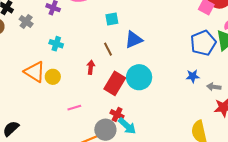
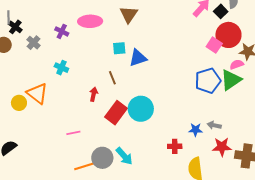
blue triangle: (134, 40) -> (138, 58), moved
blue star: (193, 76) -> (195, 130), moved
yellow circle: (53, 77) -> (19, 103), moved
red cross: (117, 114) -> (175, 146), moved, turned -32

